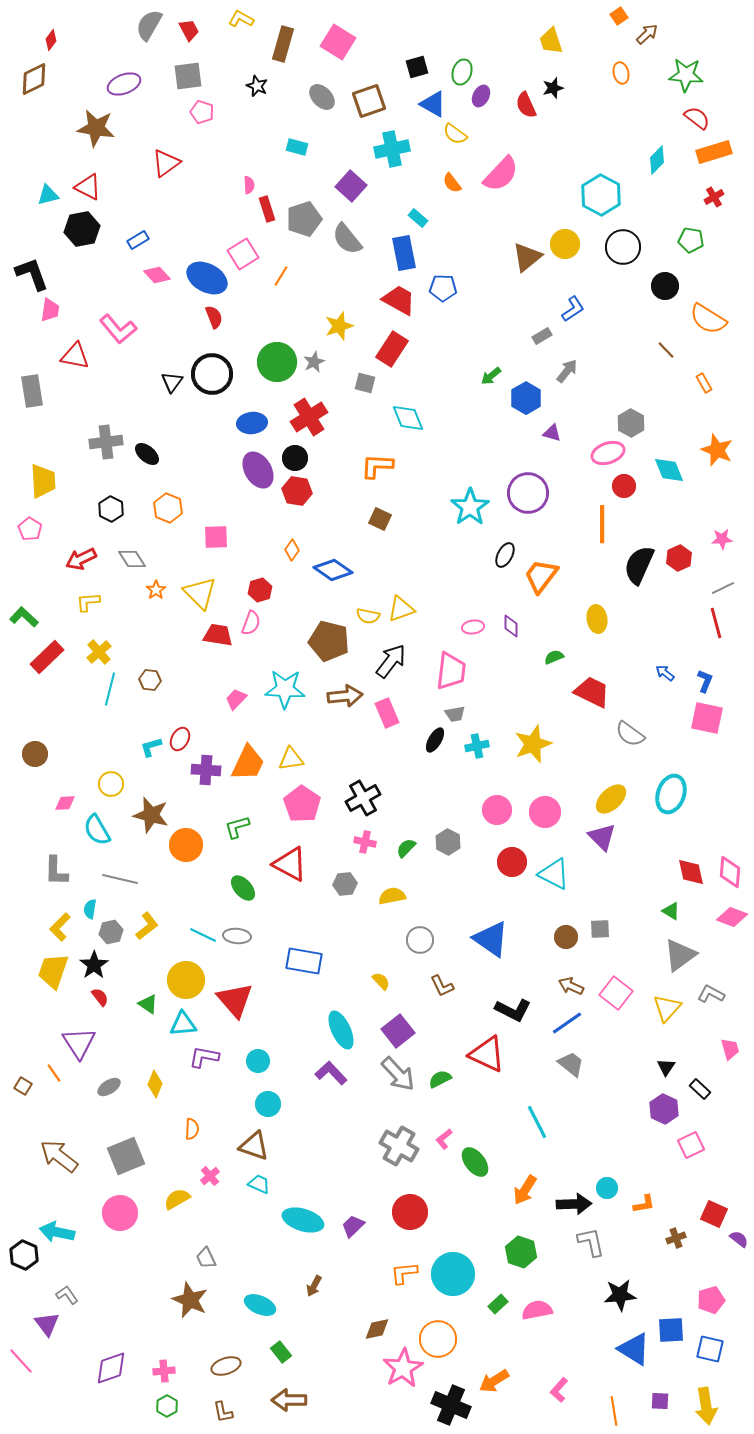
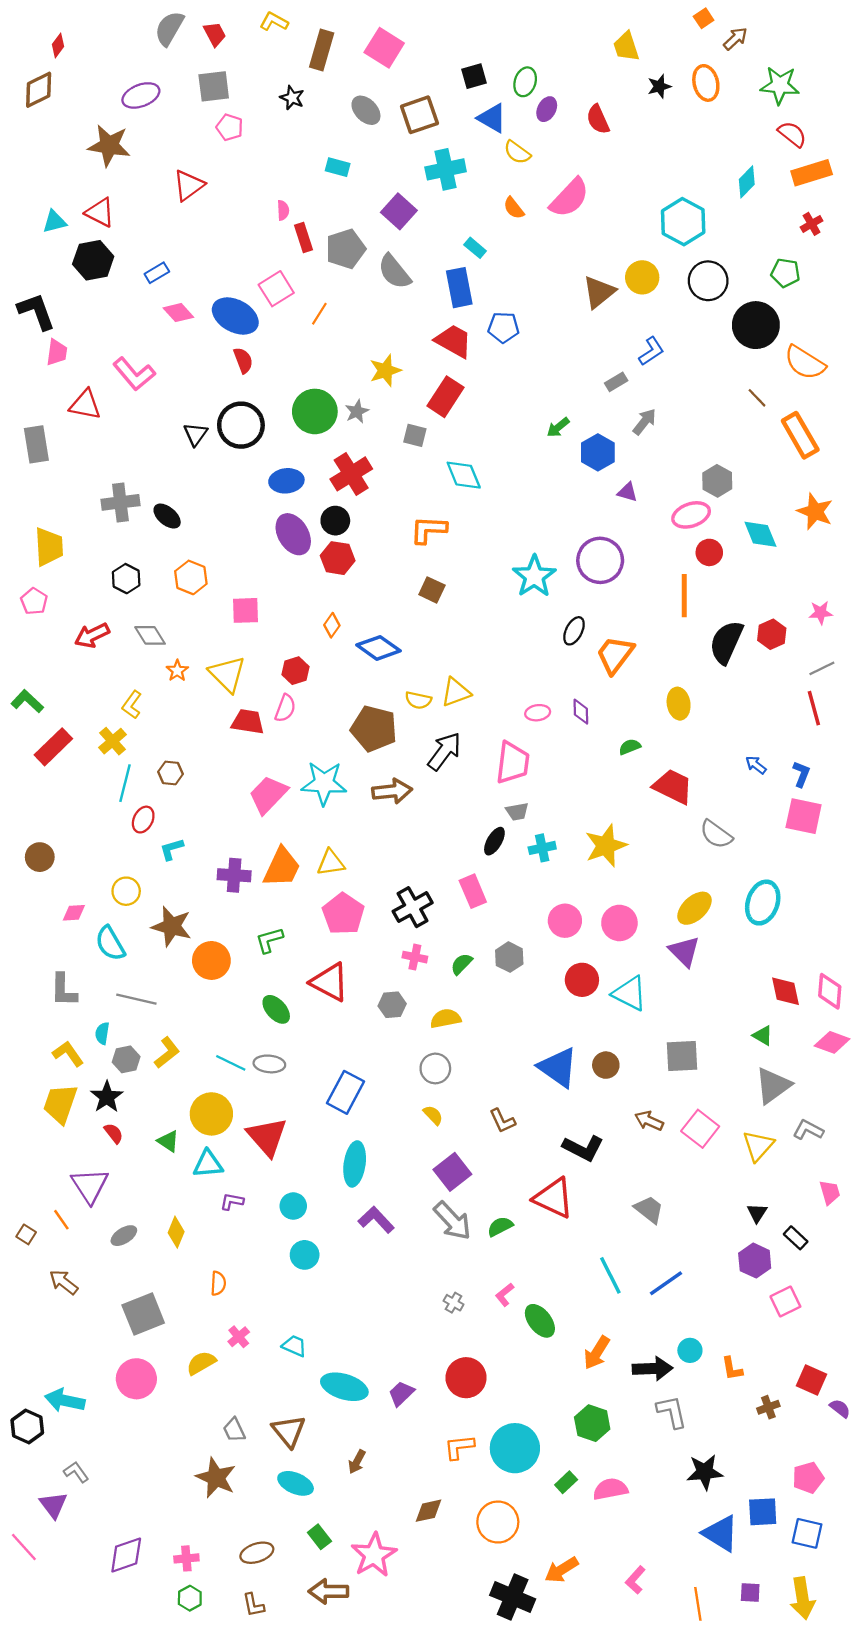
orange ellipse: (621, 73) -> (706, 83), size x1.4
black star: (553, 88) -> (659, 86), moved
black circle: (665, 286) -> (756, 325), size x1.5
orange rectangle: (704, 383) -> (800, 435), size x2.0
yellow L-shape: (88, 602) -> (132, 705), moved, turned -50
pink trapezoid: (236, 699) -> (268, 795), size x1.6
pink rectangle: (387, 713) -> (473, 891), moved
red ellipse: (180, 739) -> (143, 820), moved
yellow L-shape: (60, 927) -> (68, 1054), turned 100
gray square: (600, 929) -> (682, 1056), size x1.5
brown circle: (566, 937) -> (606, 1065), moved
gray circle: (420, 940) -> (435, 1068), moved
blue rectangle: (304, 961) -> (346, 1092), turned -72
blue line: (567, 1023) -> (666, 1283), moved
cyan ellipse: (341, 1030) -> (355, 1164), moved, turned 33
purple L-shape: (204, 1057) -> (232, 1201), size x0.7
brown triangle: (254, 1146) -> (289, 1431), moved, turned 32
gray cross: (399, 1146) -> (454, 1303), size x0.5
brown arrow: (59, 1156) -> (64, 1282), moved, size x0.7
orange L-shape: (644, 1204) -> (732, 1369), turned 90
pink star: (403, 1368) -> (374, 1555), moved

